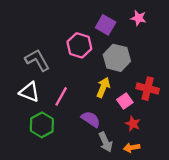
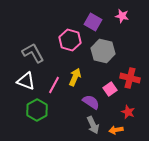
yellow arrow: (103, 87) -> (75, 77), moved
purple semicircle: (91, 119) -> (91, 102), moved
red star: (133, 124) -> (128, 112), moved

